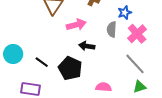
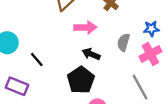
blue star: (125, 13) -> (151, 29), moved
black pentagon: (70, 68) -> (81, 80), moved

